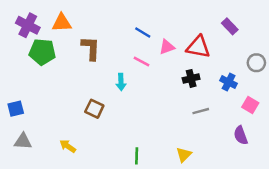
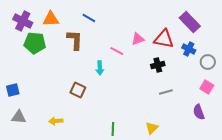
purple rectangle: (230, 26) -> (190, 22), size x1.5
blue line: (143, 33) -> (89, 18), moved
gray circle: (256, 63) -> (208, 62), moved
blue cross: (229, 82) -> (189, 49), moved
yellow arrow: (68, 146) -> (56, 121), turned -40

